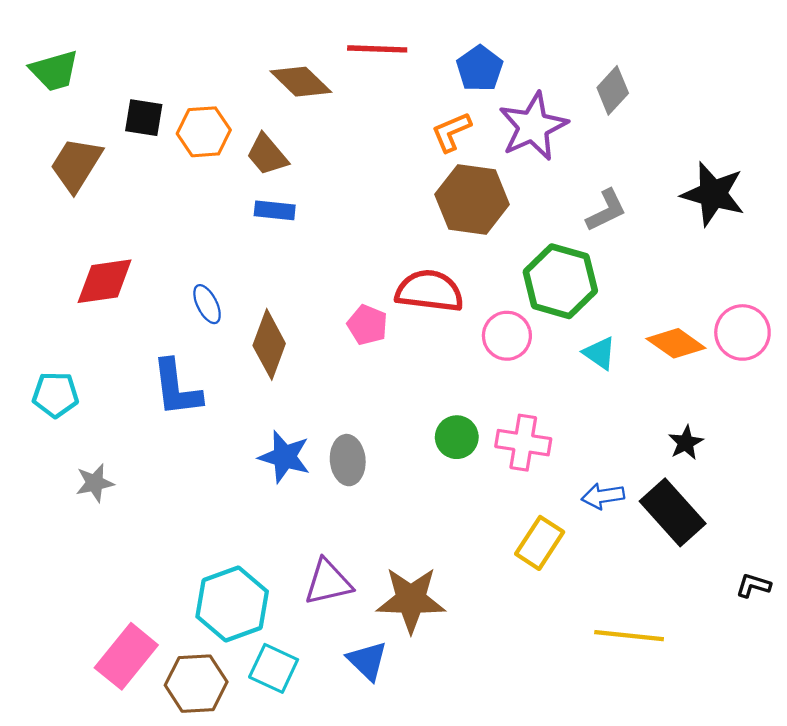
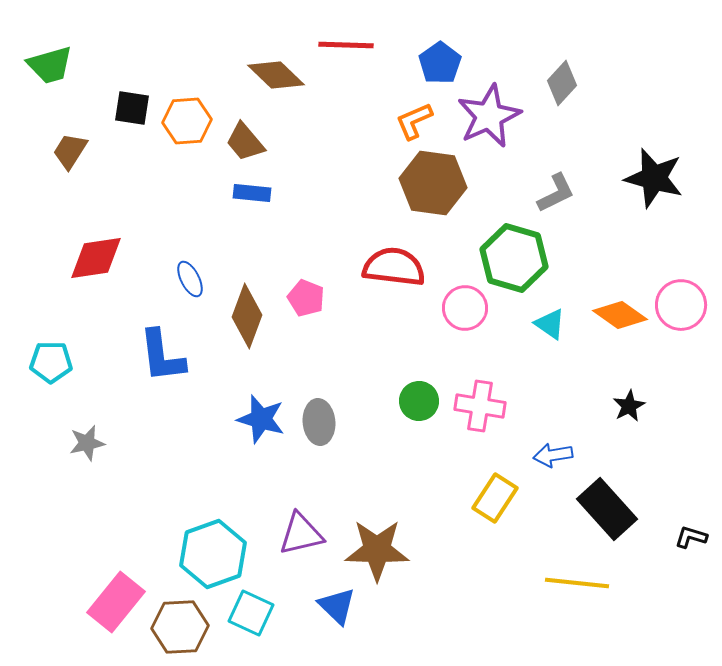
brown trapezoid: (76, 165) -> (70, 151), size x0.7
pink pentagon: (367, 325) -> (306, 298), moved
black rectangle: (673, 512) -> (607, 509), moved

